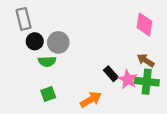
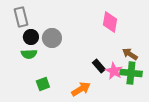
pink diamond: (144, 25) -> (110, 22), moved
green semicircle: (47, 61) -> (29, 54), moved

